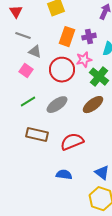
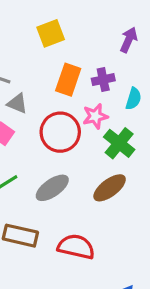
red semicircle: (72, 142) -> (76, 247), turned 35

